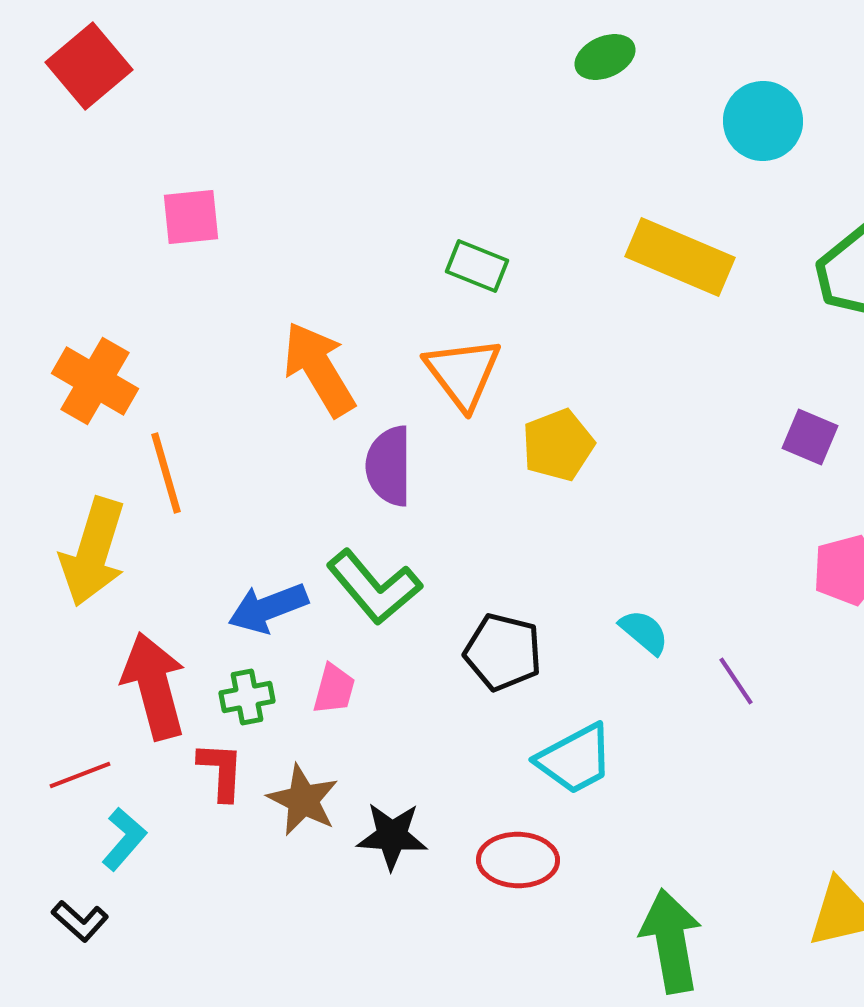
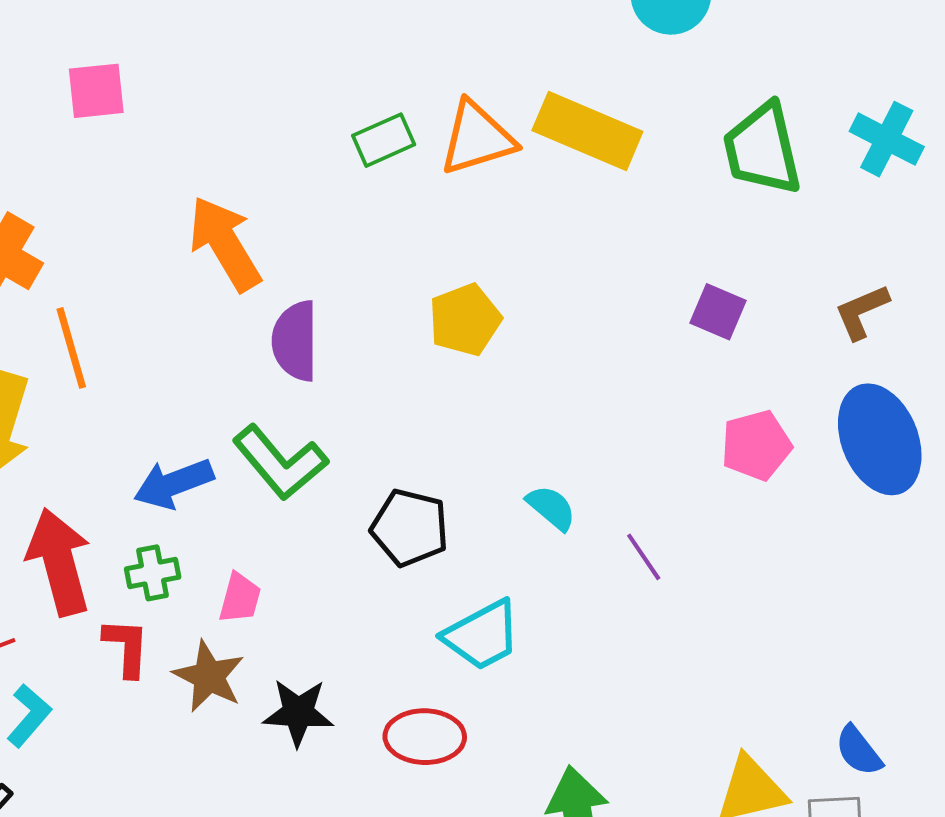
green rectangle: (477, 266) -> (384, 140), turned -46
orange triangle: (463, 373) -> (477, 138), moved, turned 50
pink trapezoid: (334, 689) -> (240, 598), moved

